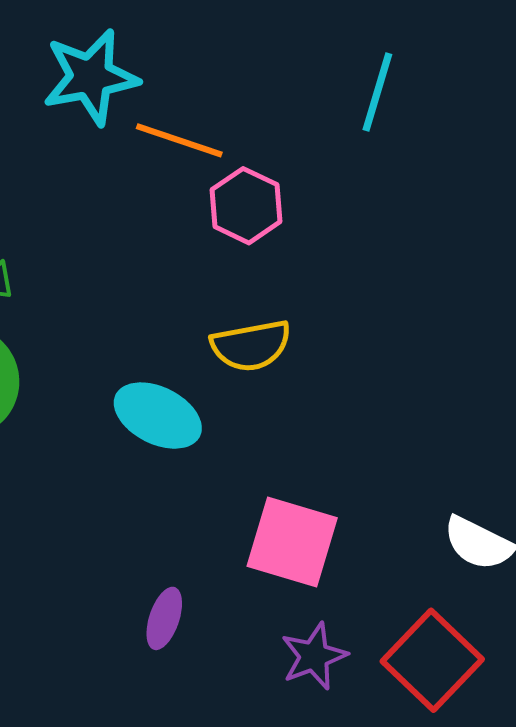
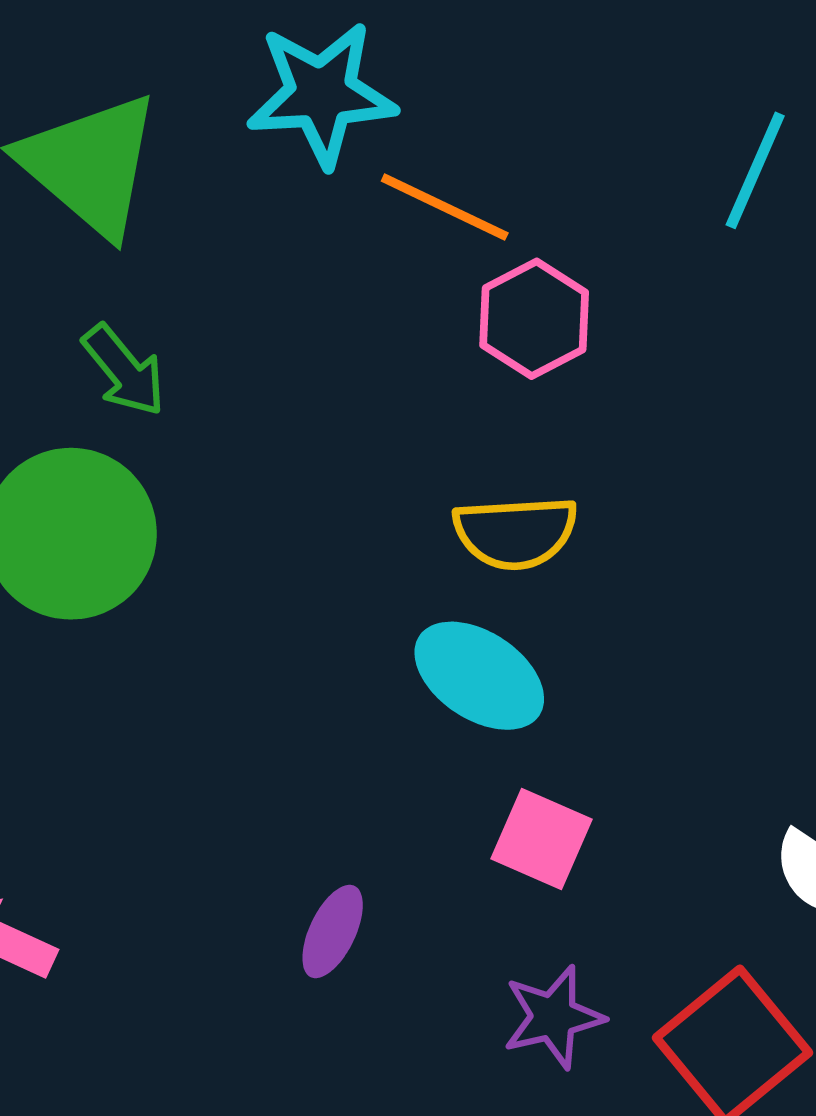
cyan ellipse: (158, 416) -> (479, 676), moved
pink square: (292, 542) -> (541, 839), size x0.7

